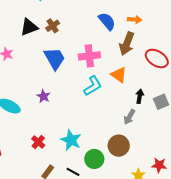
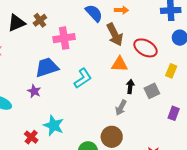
brown arrow: (127, 44) -> (115, 35), turned -45
pink cross: (89, 56) -> (64, 38), moved
blue trapezoid: (55, 59) -> (47, 67), moved, turned -75
orange triangle: (119, 75) -> (120, 64), moved, turned -30
cyan star: (71, 140) -> (54, 125), moved

